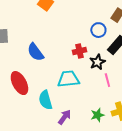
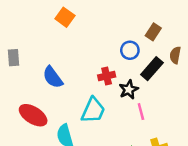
cyan trapezoid: (68, 79) -> (93, 110), turned 120
red ellipse: (19, 83) -> (33, 115), turned -30

